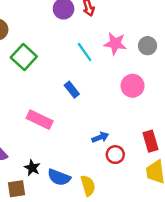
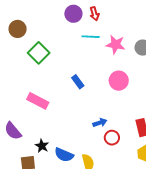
cyan line: (85, 52) -> (91, 37), moved, turned -54
pink circle: (133, 86) -> (119, 81), moved
pink rectangle: (40, 120) -> (38, 101), moved

